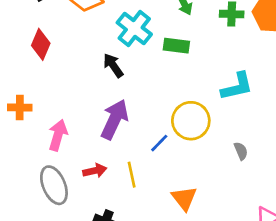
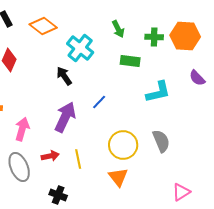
green rectangle: (176, 46) -> (130, 61), moved
yellow circle: (191, 121) -> (123, 145), moved
blue line: (159, 143) -> (99, 102), moved
gray semicircle: (241, 151) -> (161, 141), size x1.6

